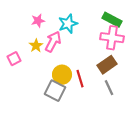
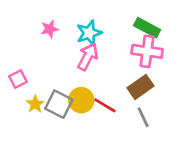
pink arrow: (53, 42) -> (88, 57), moved
yellow star: (36, 46) -> (35, 104), moved
red line: (80, 79) -> (105, 105), turned -42
gray square: (55, 91) -> (59, 104), moved

